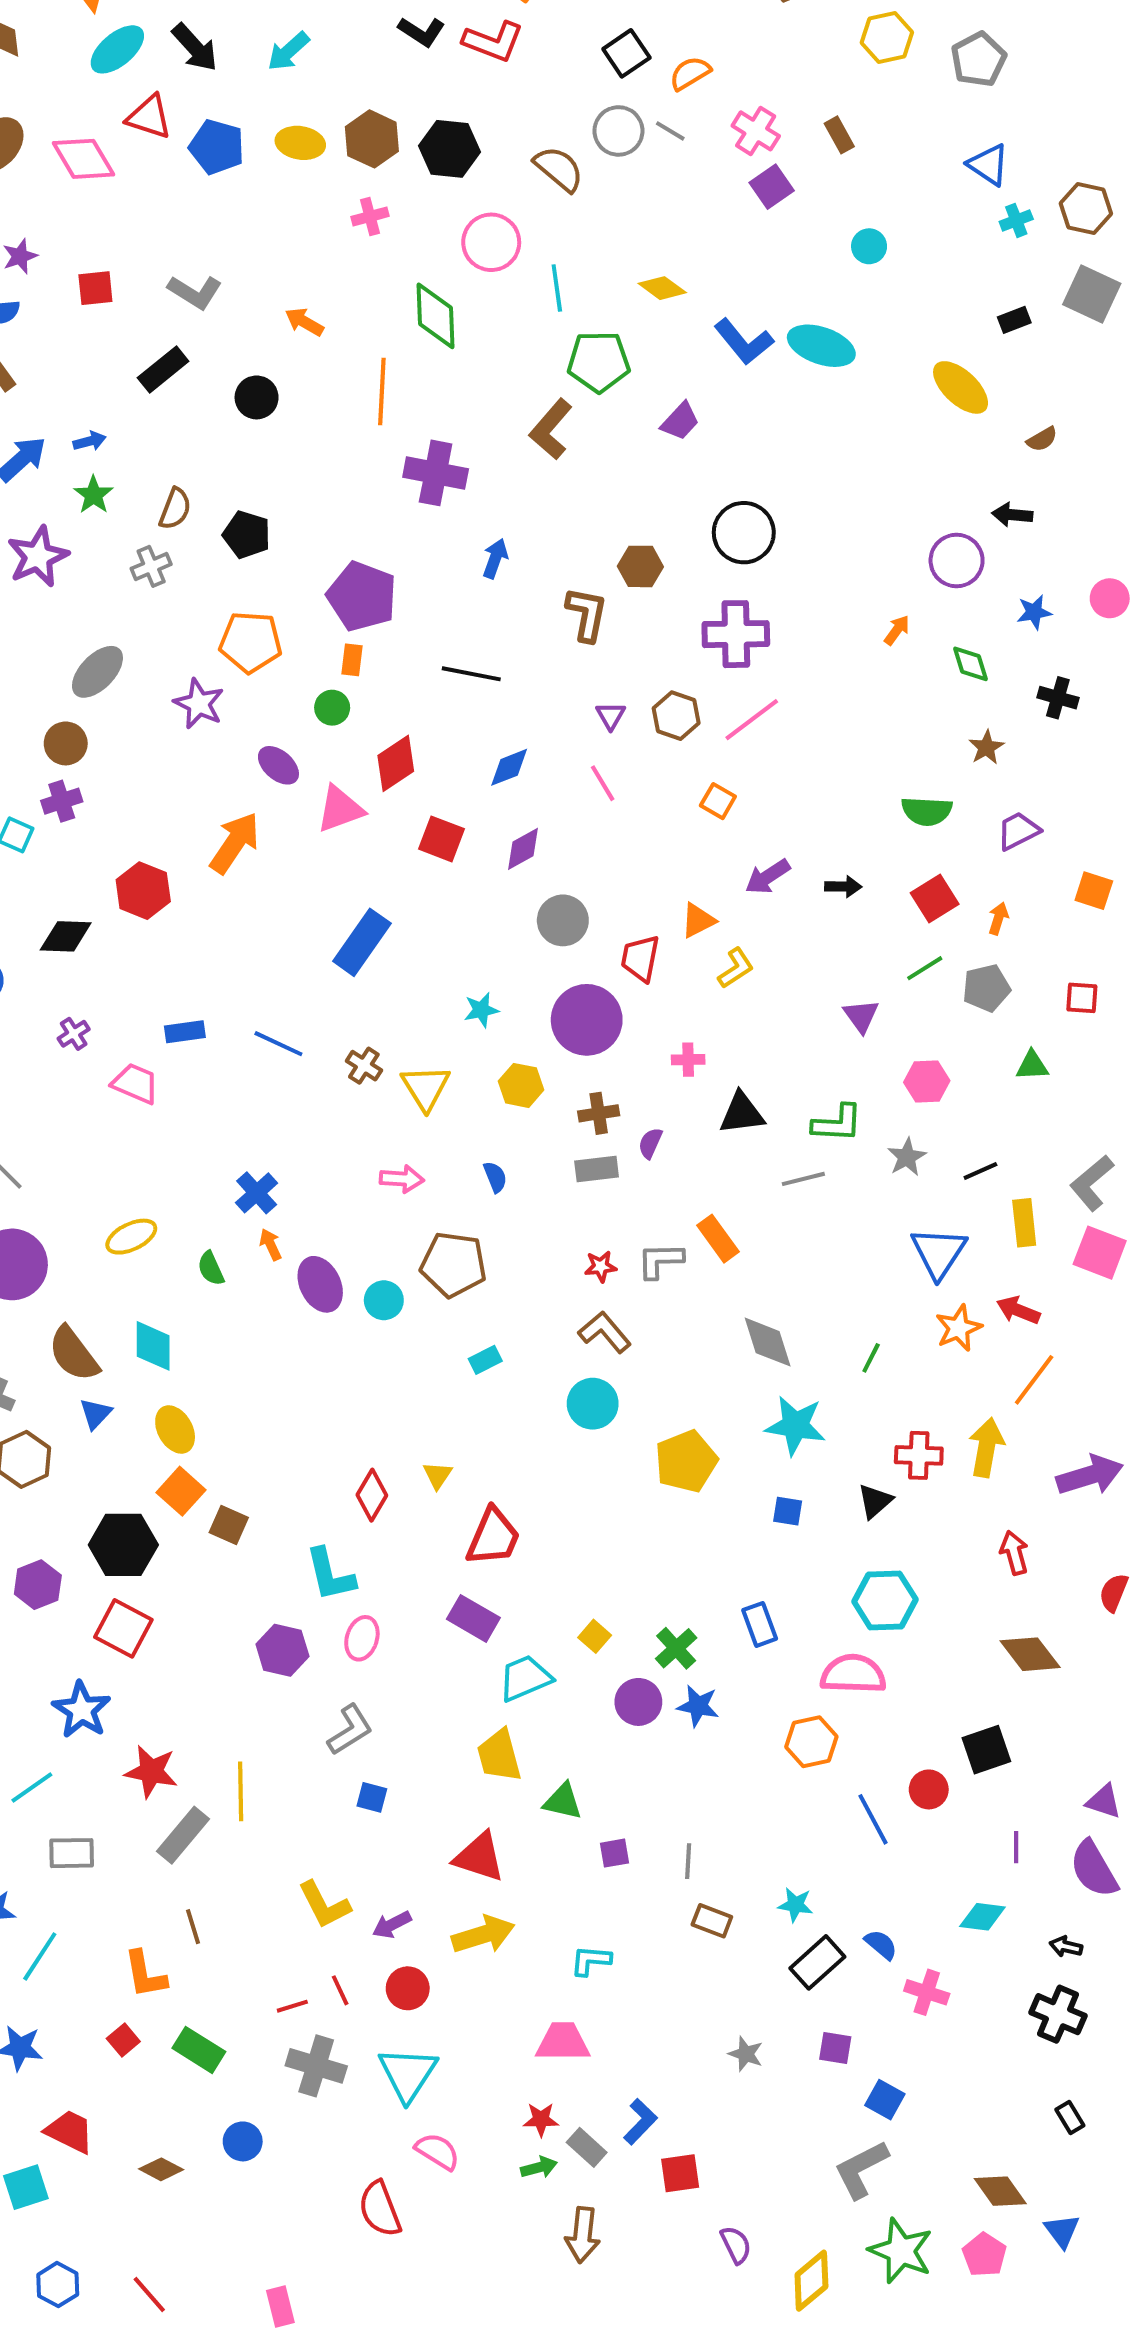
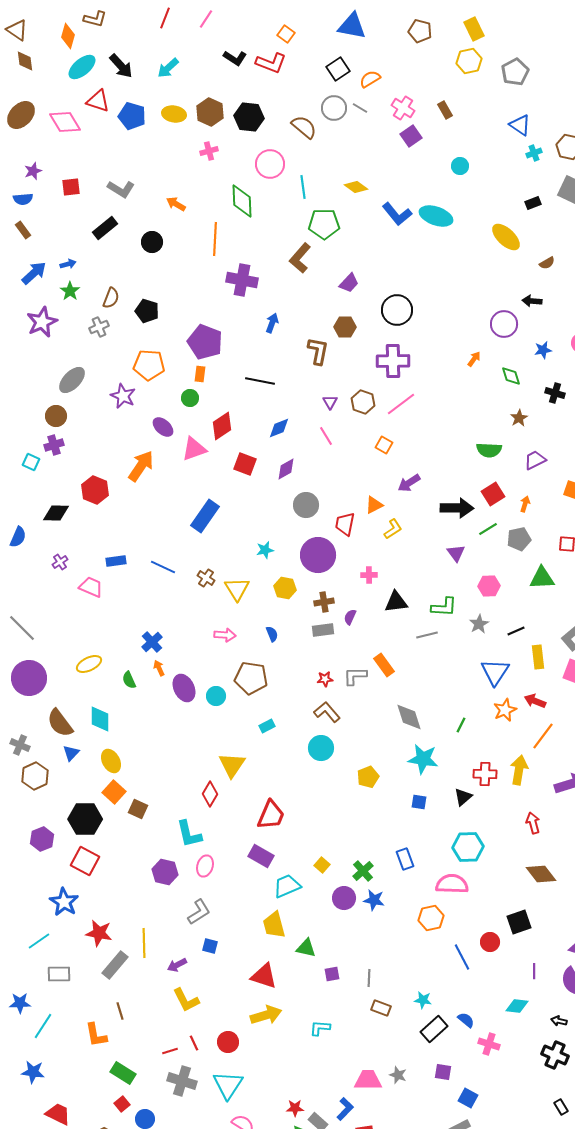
purple trapezoid: (680, 421) -> (349, 283), moved
black arrow: (843, 887) -> (457, 508), moved, size x1.8
green triangle: (1032, 1066) -> (542, 578), size x1.5
yellow pentagon: (686, 1461) -> (368, 777), size x0.7
yellow triangle: (438, 1475) -> (232, 765), moved, size x1.8
purple arrow: (392, 1925) -> (177, 965), moved
red square: (123, 2040) -> (122, 1104), moved
pink trapezoid: (563, 2042) -> (368, 1080), moved

